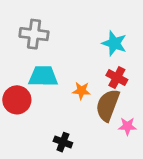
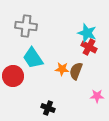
cyan trapezoid: (43, 76) -> (33, 58), turned -125
red cross: (117, 78) -> (89, 47), moved
brown semicircle: (108, 105) -> (76, 71), moved, size x0.7

